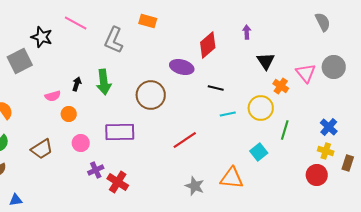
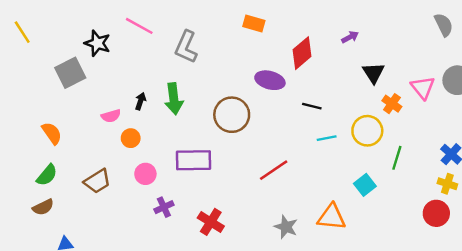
orange rectangle: (148, 21) -> (254, 24), moved
purple arrow: (247, 32) -> (350, 37), turned 64
red cross: (118, 182) -> (211, 222), moved

